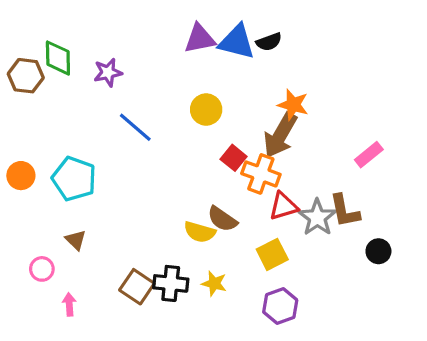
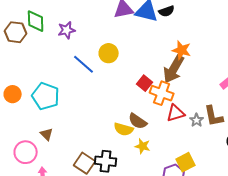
yellow circle: (206, 110) -> (109, 53), moved
gray star: (317, 217) -> (197, 120), size x0.6
yellow square: (272, 254) -> (186, 162), moved
pink circle: (42, 269) -> (26, 152), size x1.5
yellow star: (214, 283) -> (143, 146), moved

